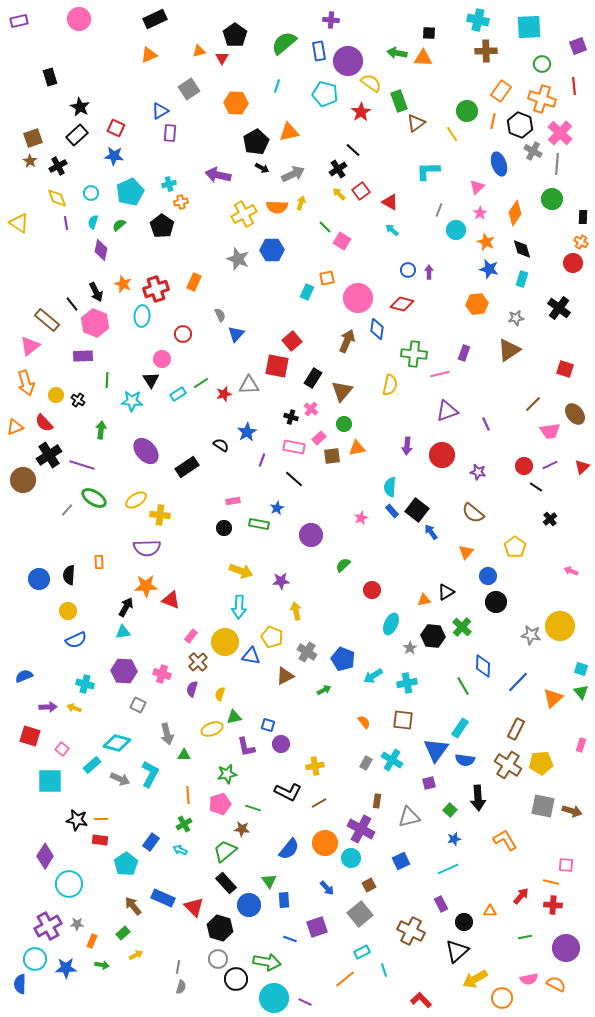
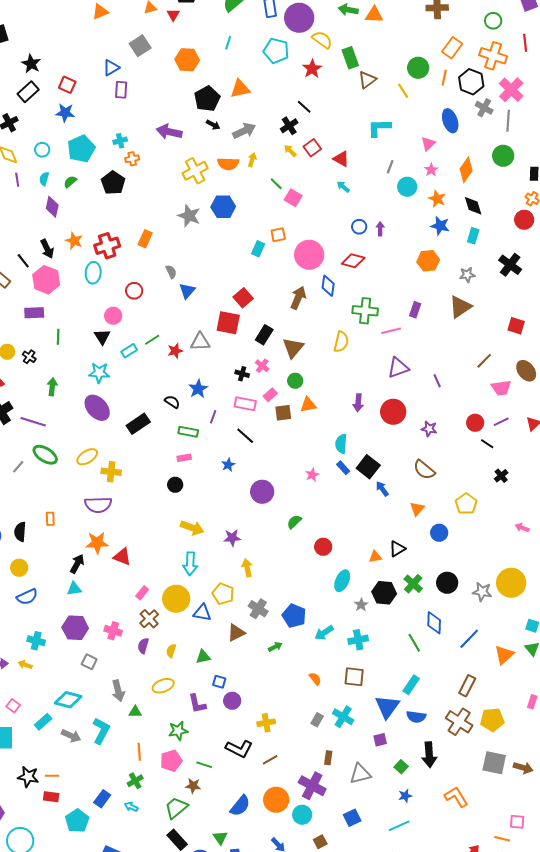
cyan star: (132, 401) -> (99, 373), moved
green rectangle: (259, 524) -> (188, 432), moved
black circle: (496, 602) -> (447, 583), moved
green triangle: (234, 717) -> (203, 657), moved

